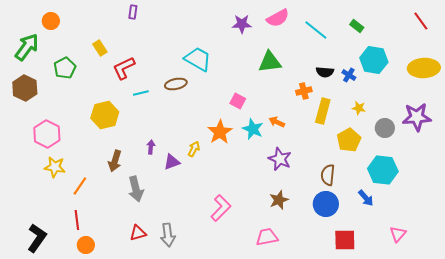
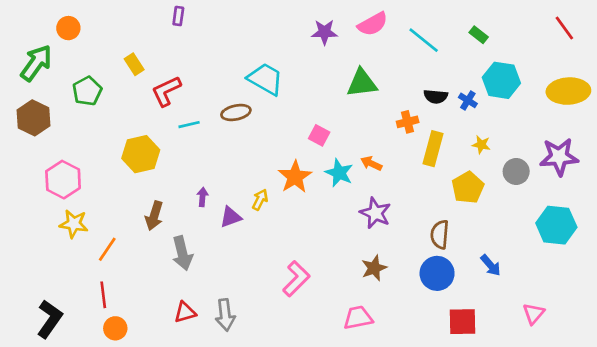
cyan hexagon: (383, 170) -> (556, 225), moved

